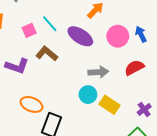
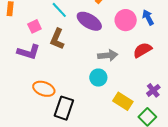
pink square: (29, 30) -> (34, 26), moved
brown L-shape: (47, 54) -> (57, 39), turned -105
yellow rectangle: (109, 105) -> (123, 101), moved

